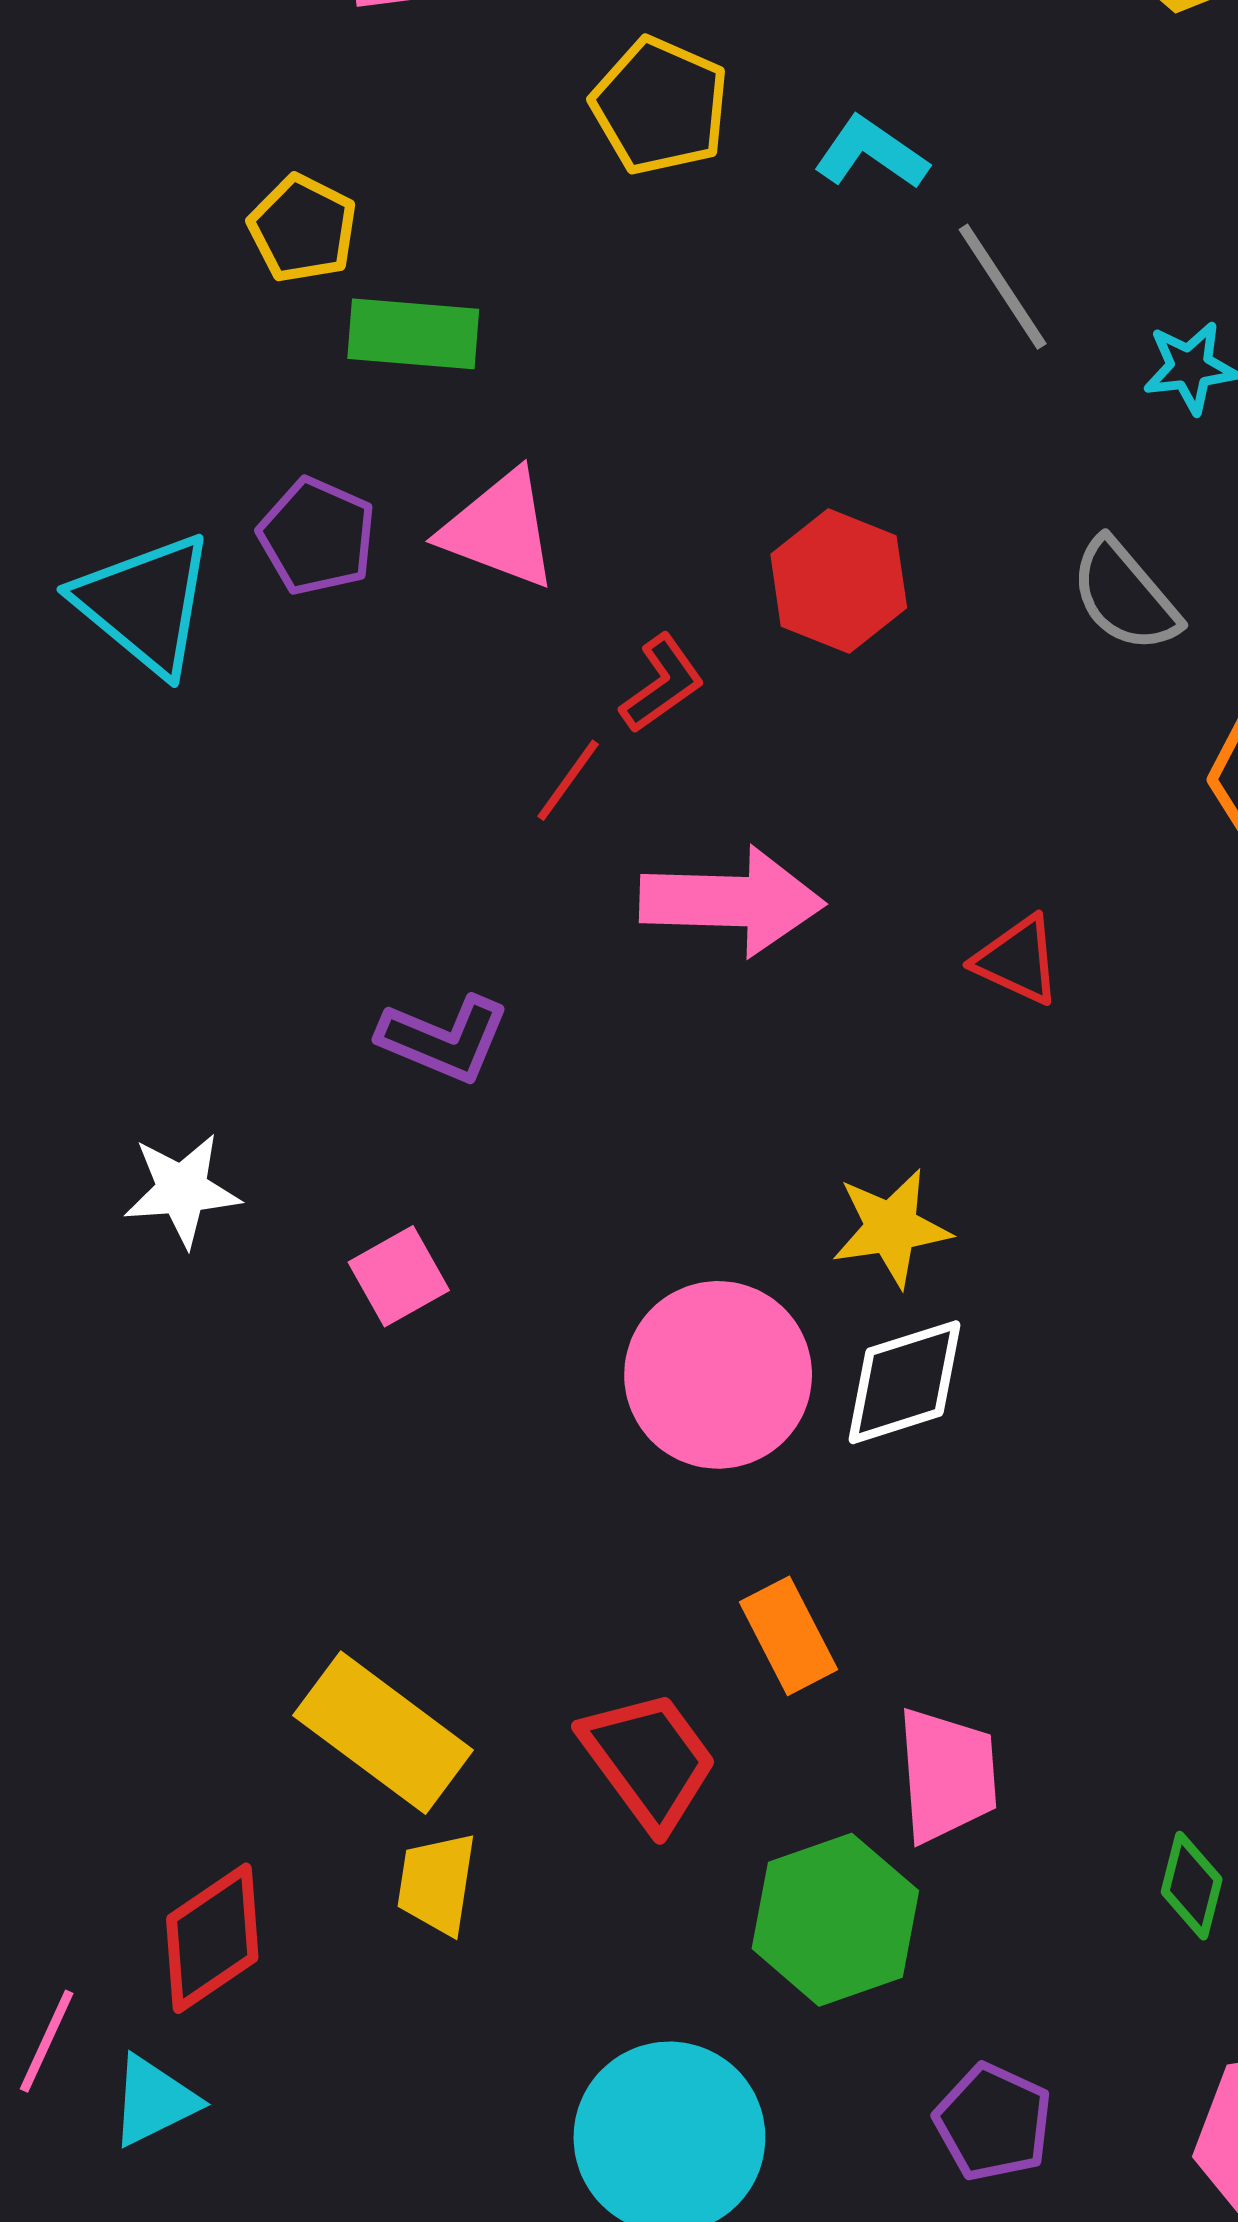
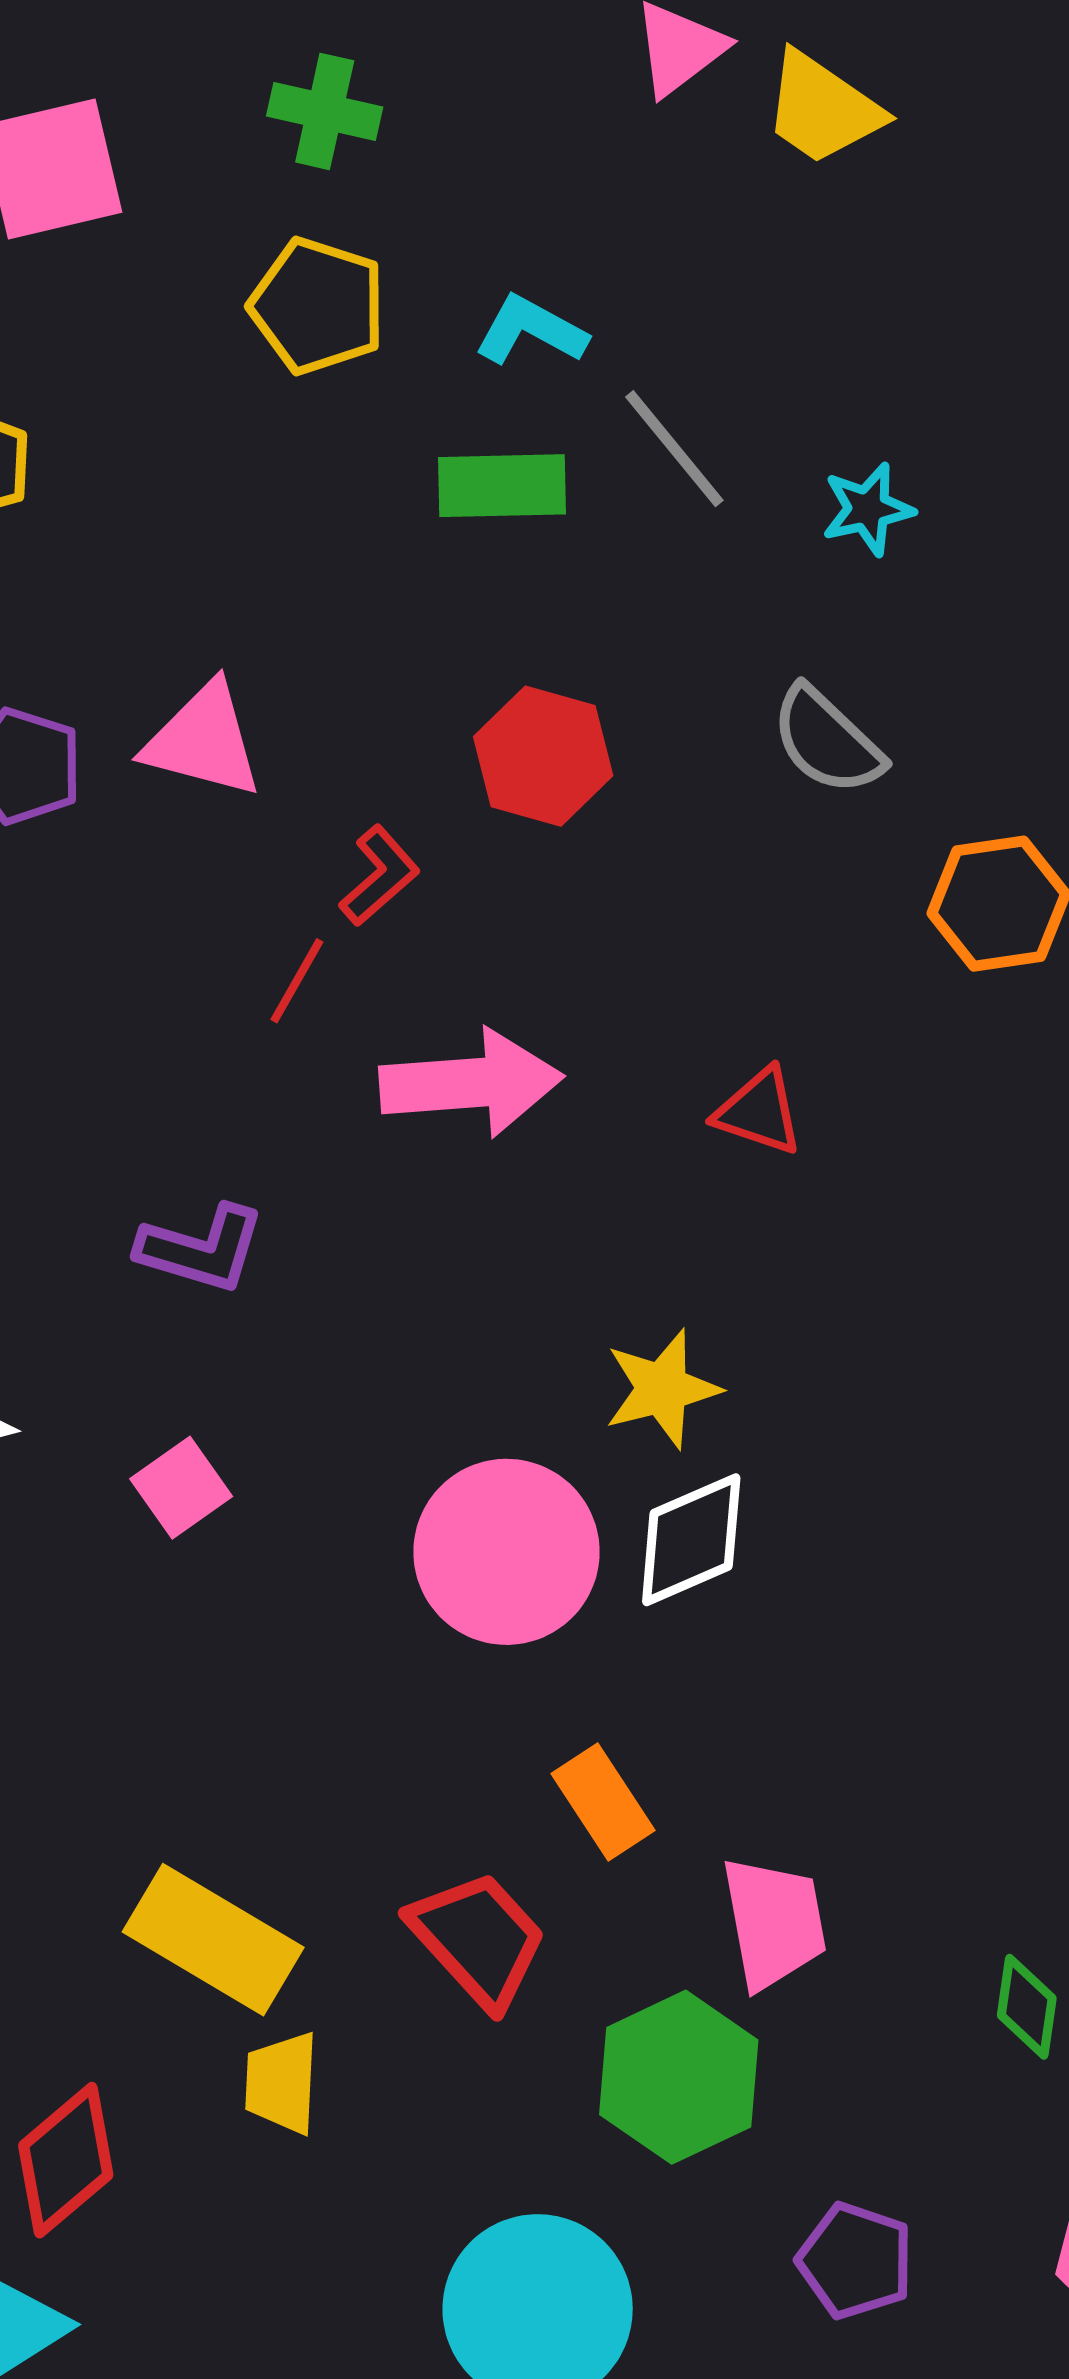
green rectangle: (413, 334) -> (502, 486), moved

